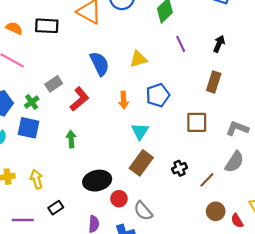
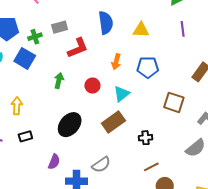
brown line: (207, 180) -> (151, 167), moved
black ellipse: (97, 181) -> (70, 125), turned -55
red circle: (119, 199) -> (92, 86), moved
gray semicircle: (143, 211) -> (101, 165), turned -102

